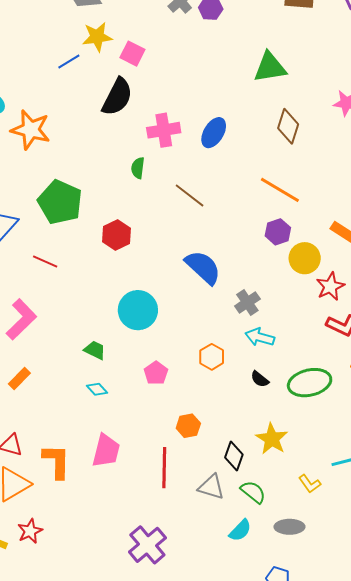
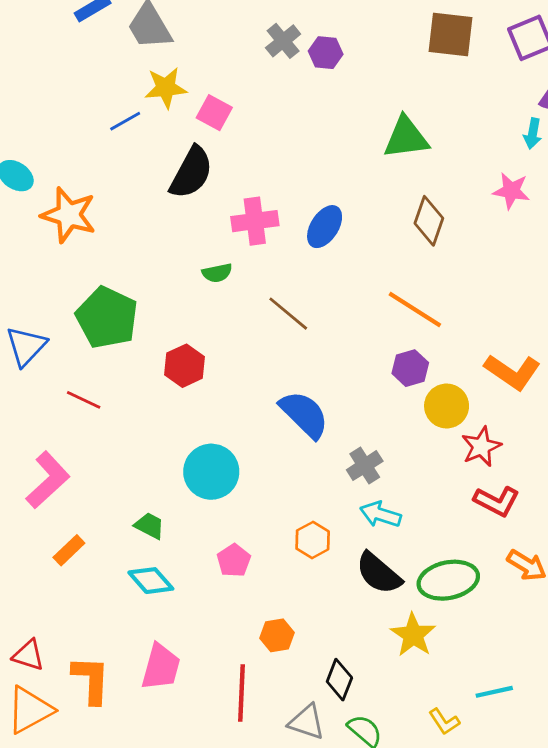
green semicircle: (138, 168) -> (217, 273), turned -110
orange rectangle: (19, 378) -> (69, 550), moved
black semicircle: (260, 379) -> (379, 573), size x1.8
cyan diamond: (97, 389) -> (151, 581), size x1.5
yellow star: (272, 439) -> (413, 635), moved

